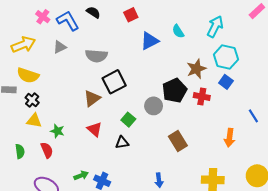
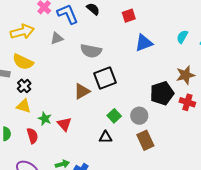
cyan semicircle: (178, 31) -> (182, 37), moved, turned 56
gray circle: (154, 106) -> (139, 116), moved
red triangle: (95, 129) -> (64, 124), moved
brown rectangle: (178, 141) -> (145, 140), moved

